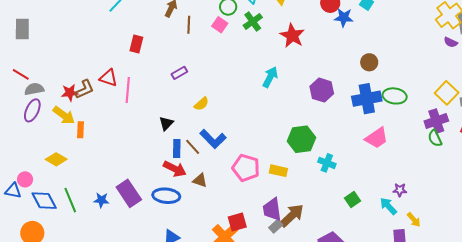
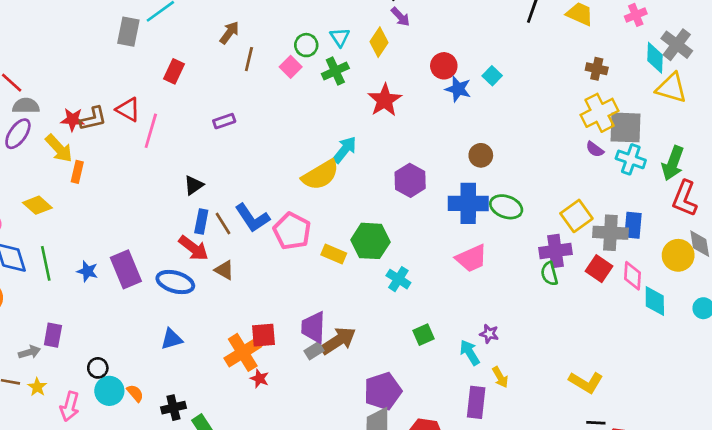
gray rectangle: (22, 29) -> (128, 32), moved
yellow semicircle: (201, 104) -> (320, 175), moved, size x1.8
pink pentagon: (246, 168) -> (292, 231), moved
yellow rectangle: (278, 171) -> (334, 254), moved

